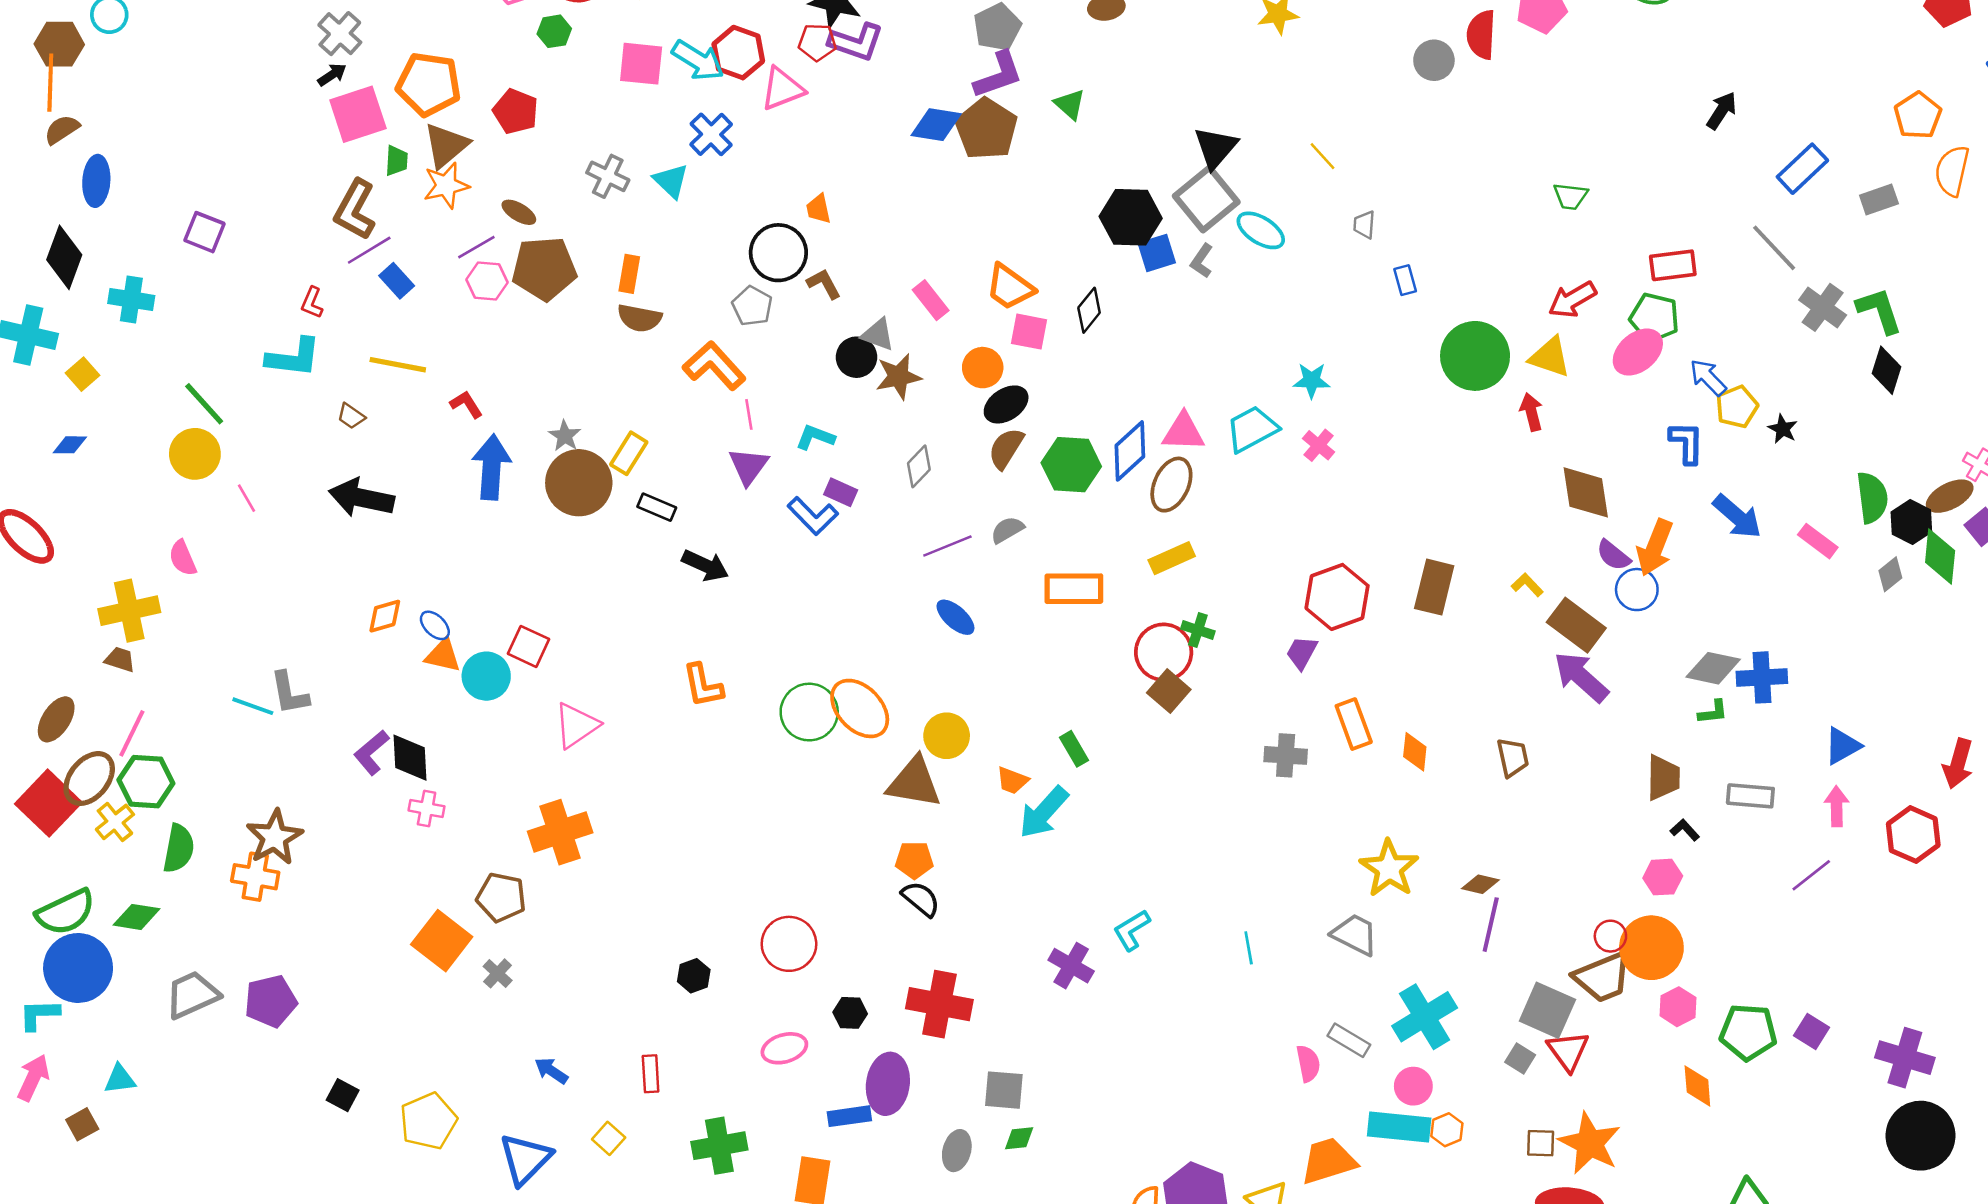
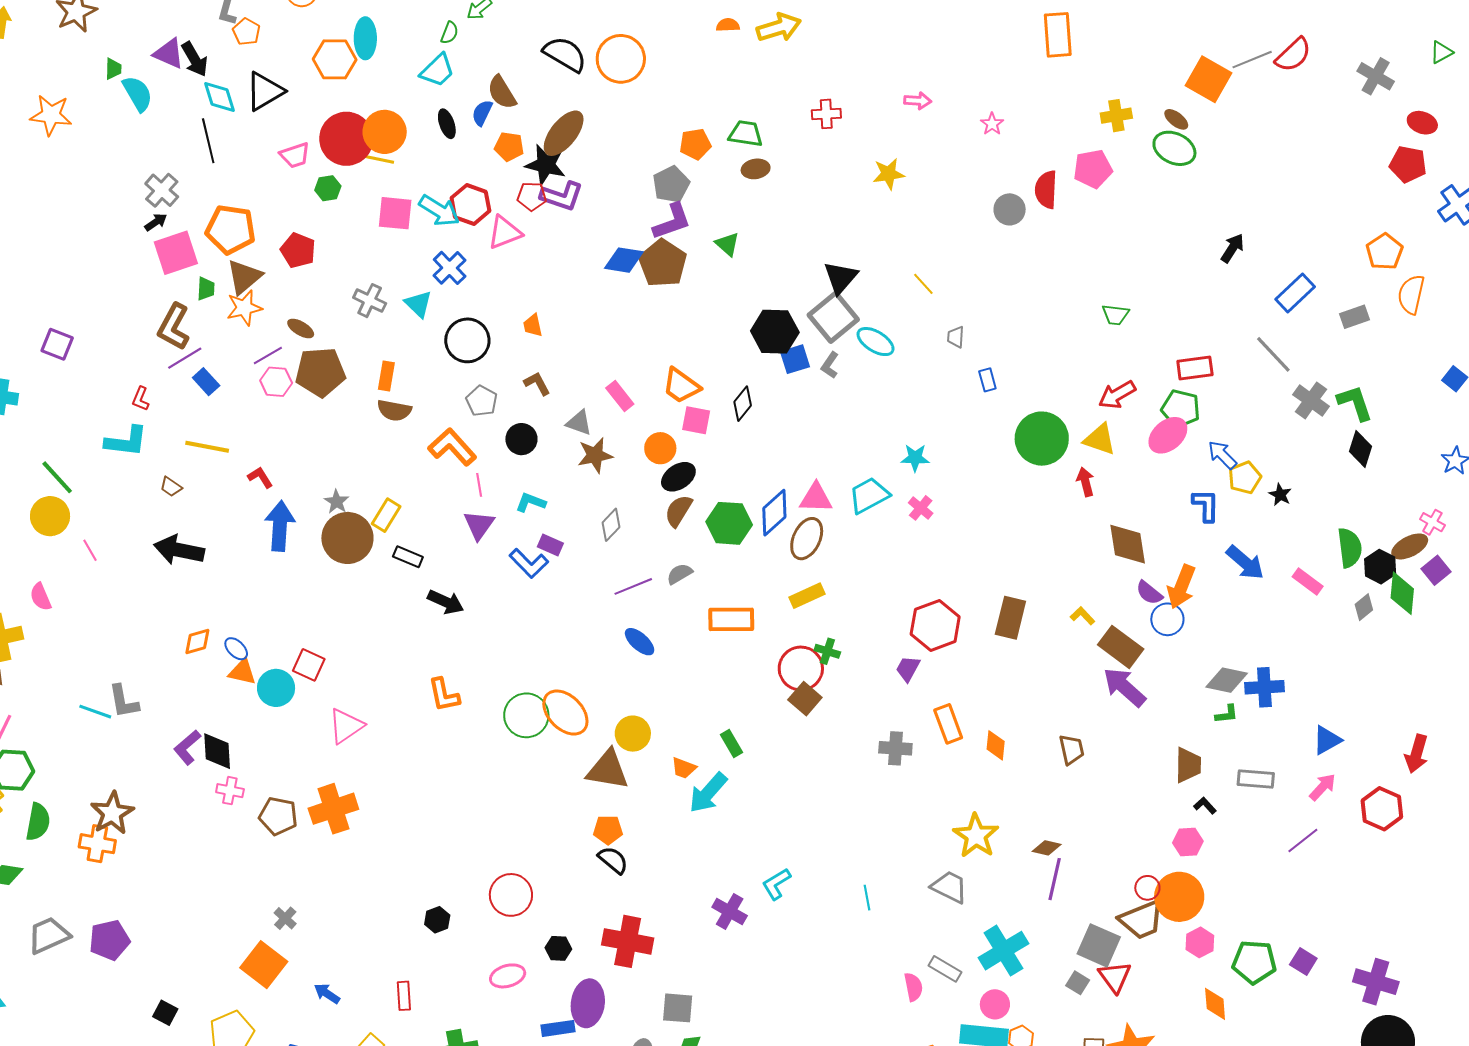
black circle: (778, 253) -> (467, 340), moved
black circle: (856, 357) -> (521, 439), moved
pink arrow: (1837, 806) -> (1323, 787), turned 44
brown pentagon: (501, 897) -> (278, 816), moved
orange square: (442, 941) -> (264, 965), moved

